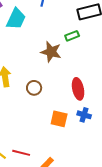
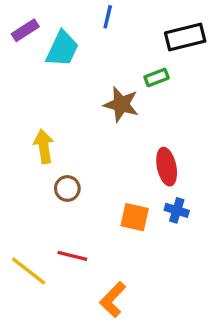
brown circle: (34, 88) -> (67, 188), moved
red line: (21, 153) -> (72, 256), moved

